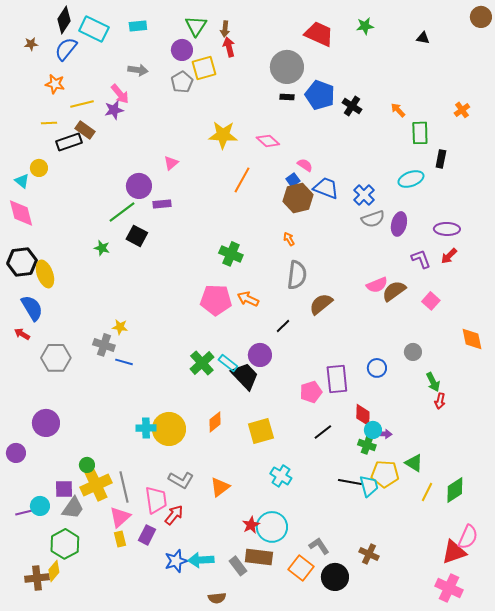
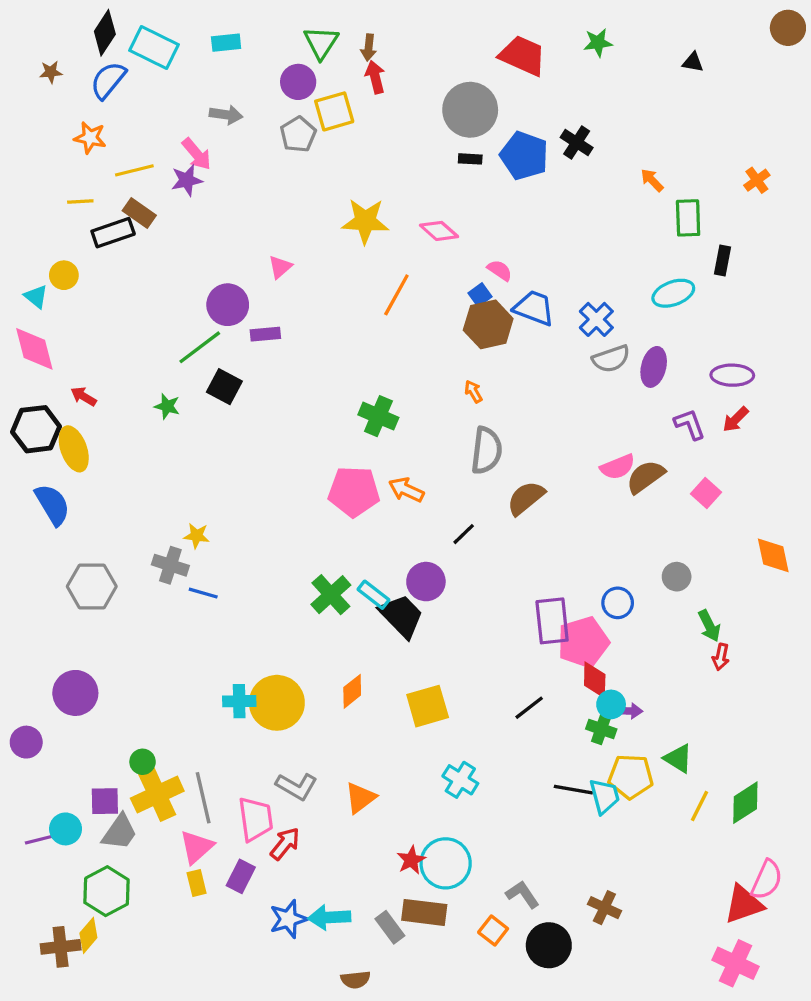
black cross: (352, 106) -> (577, 143), moved
red arrow: (22, 334) -> (84, 396), moved
pink pentagon: (311, 392) -> (583, 642), moved, size x1.4
orange square: (301, 568) -> (493, 930), size x0.7

